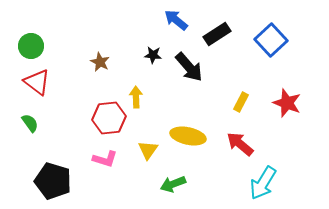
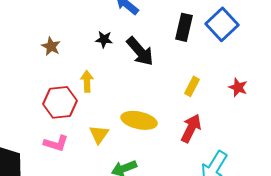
black rectangle: (217, 34) -> (184, 27), moved, turned -44
red star: (287, 103) -> (238, 87), size x0.7
red arrow: (240, 144) -> (191, 128), turned 76

